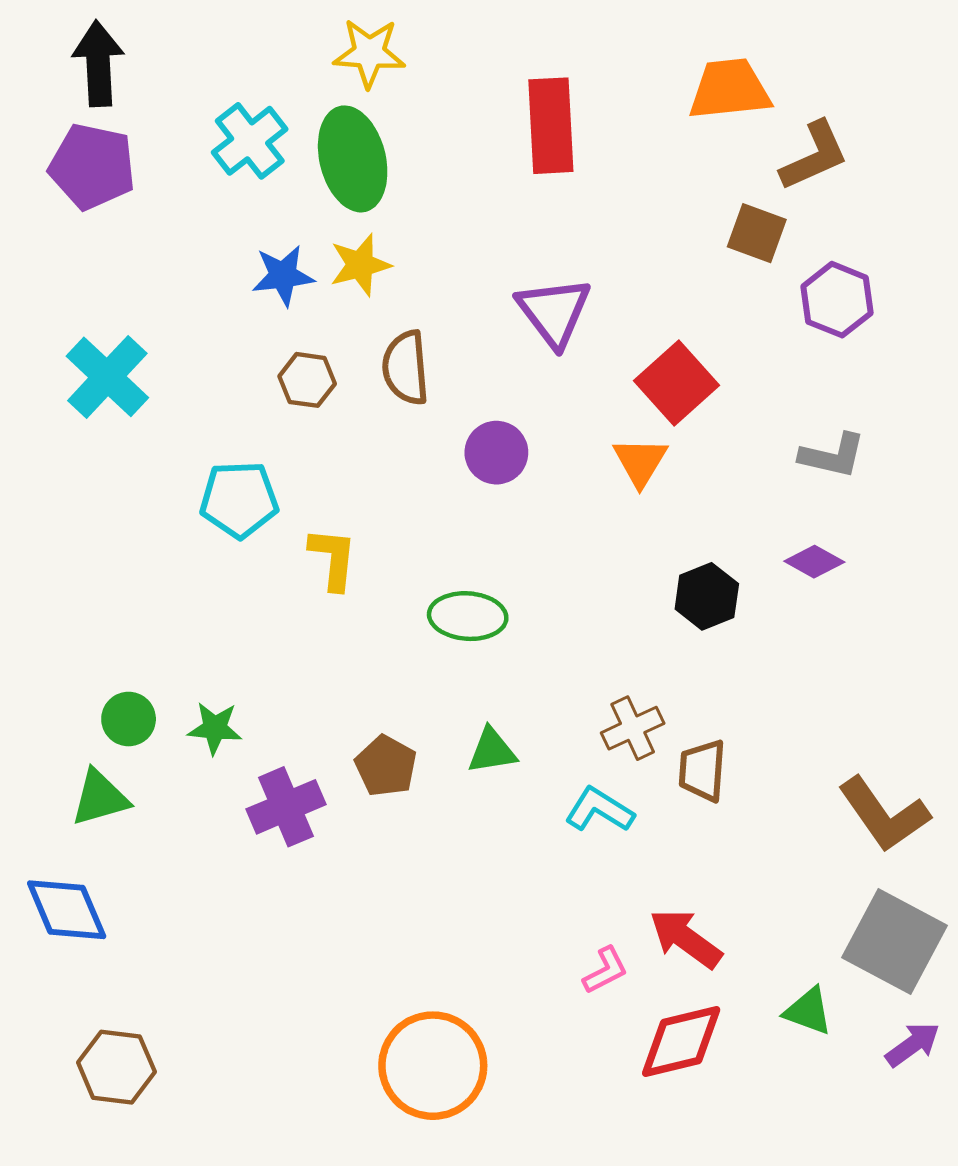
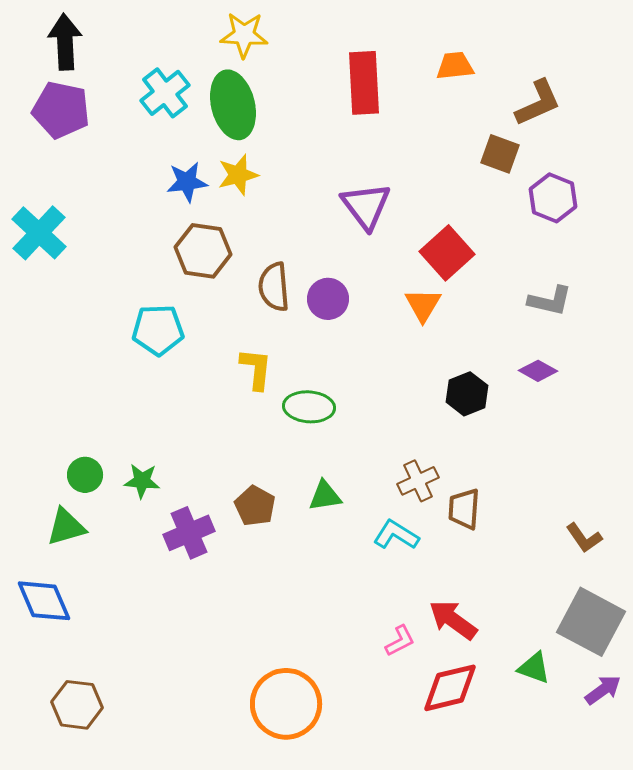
orange trapezoid: (730, 89) -> (455, 66), moved, size x0.7
brown semicircle: (406, 368) -> (274, 287), moved
cyan cross: (107, 377) -> (39, 233), moved
brown hexagon: (307, 380) -> (203, 251), size x1.5
yellow L-shape: (333, 559) -> (256, 369), moved
brown L-shape: (884, 814) -> (584, 538), size x0.6

